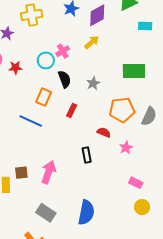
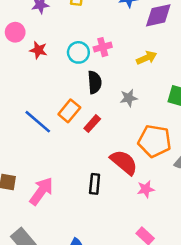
yellow arrow: (92, 42) -> (147, 58), moved
orange rectangle: (44, 97) -> (69, 111), moved
red semicircle: (104, 132) -> (124, 162), size x1.6

